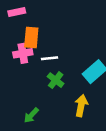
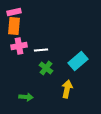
orange rectangle: (31, 38) -> (14, 26), moved
green arrow: (31, 115) -> (26, 97), turned -128

